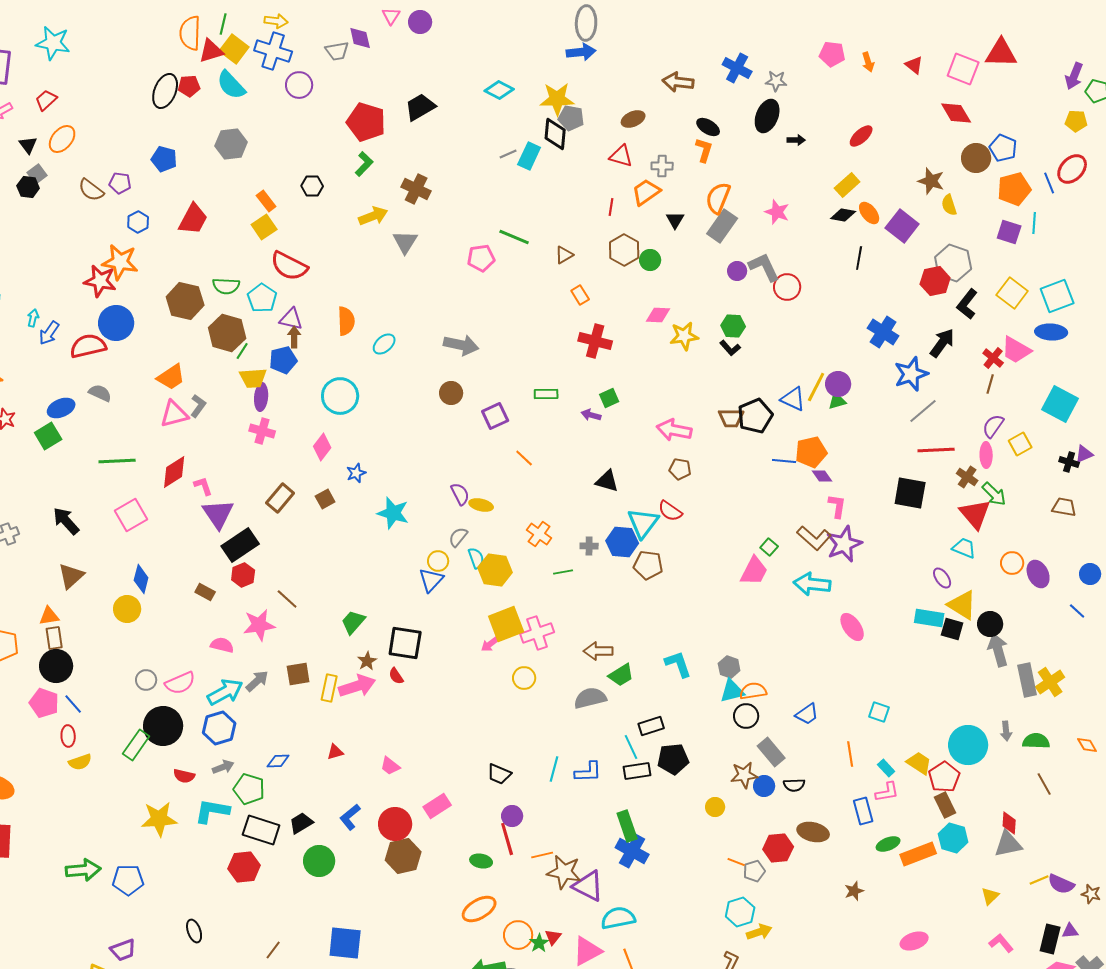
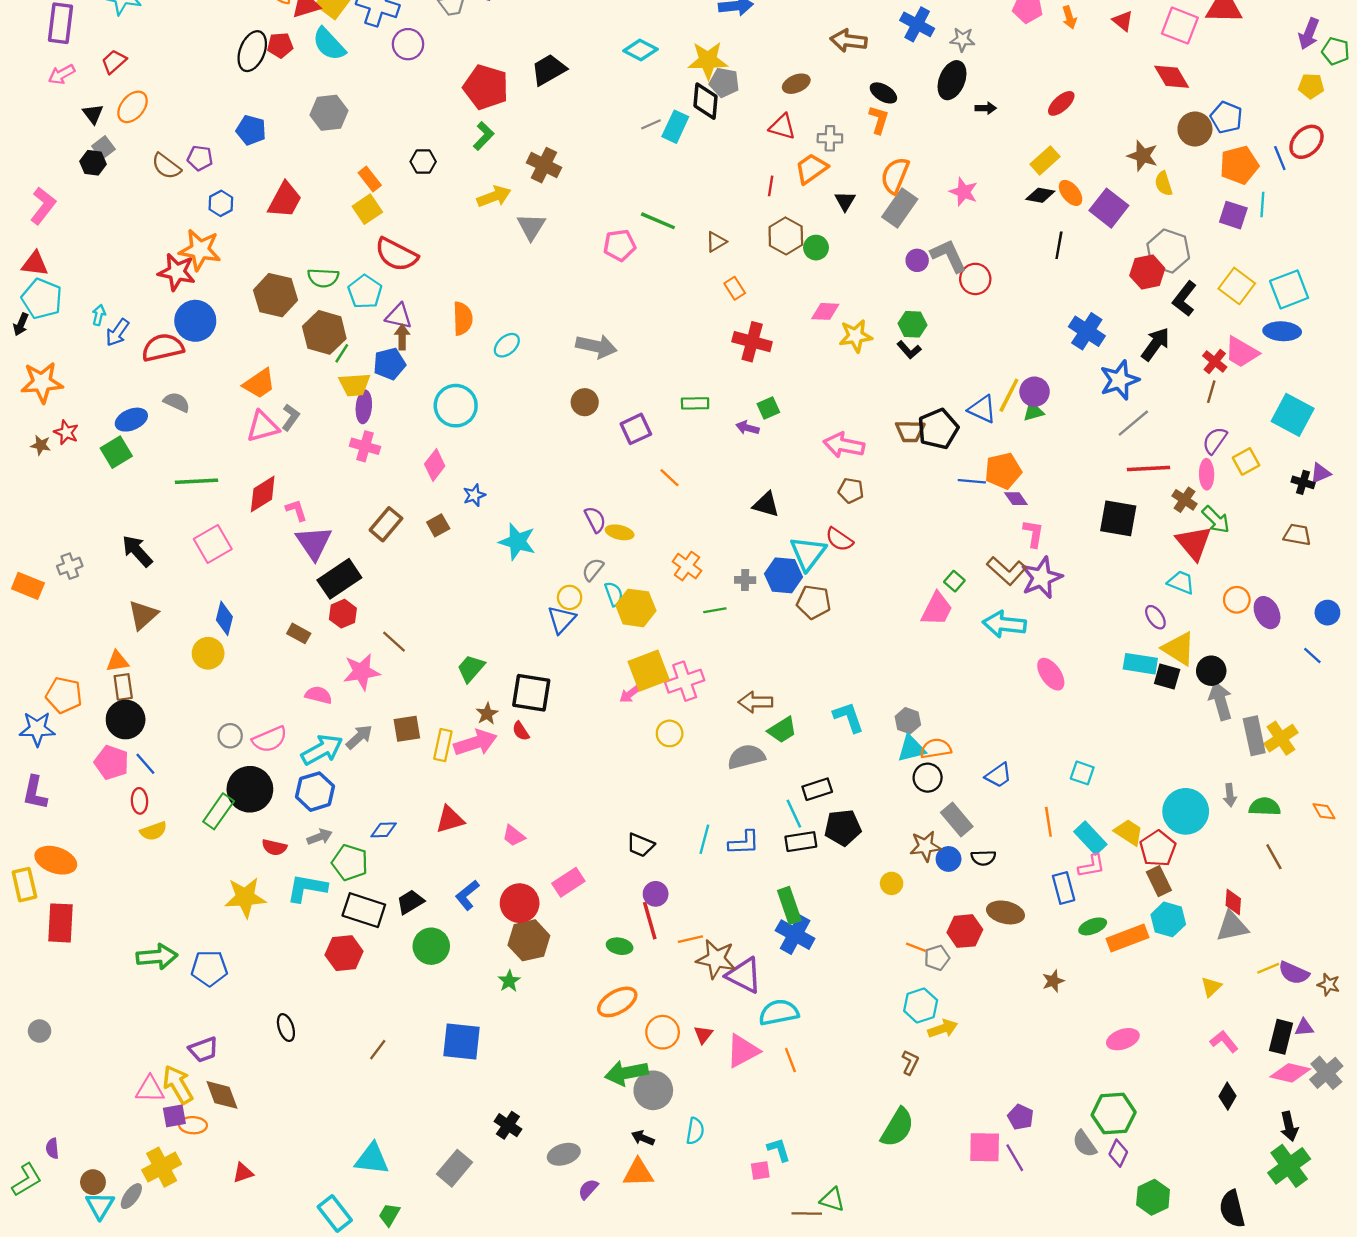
red triangle: (335, 752) -> (450, 819), size x1.5
cyan rectangle: (886, 768) -> (1090, 838), size x1.6
green star: (539, 943) -> (509, 981), moved

